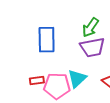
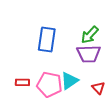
red rectangle: (37, 80) -> (22, 82), moved

